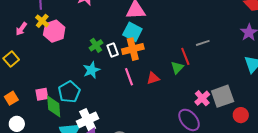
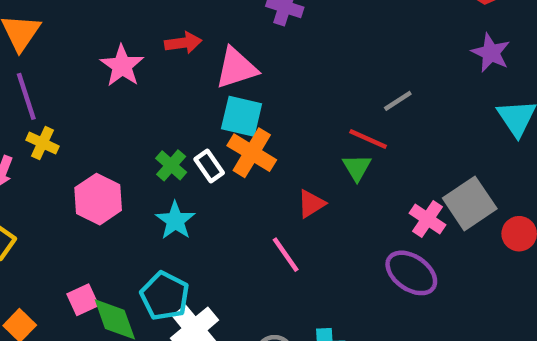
pink hexagon: (54, 31) -> (98, 199), moved
orange cross: (133, 49) -> (252, 153), turned -30
red line: (185, 56) -> (368, 139), turned -30
pink line: (129, 77) -> (286, 255), moved
cyan pentagon: (69, 92) -> (165, 296), moved

